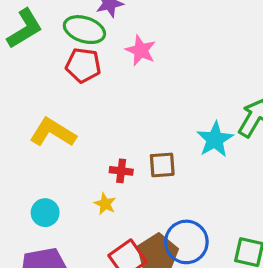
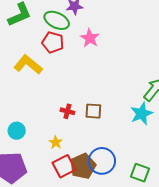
yellow L-shape: (53, 133) -> (28, 65), moved
cyan star: (215, 139) -> (141, 114), moved
yellow star: (105, 204) -> (56, 142), moved

